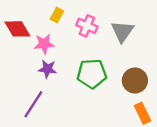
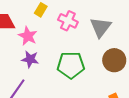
pink star: (44, 44) -> (28, 36), turned 30
brown circle: (135, 81) -> (114, 60), moved

